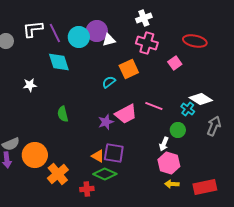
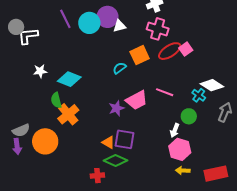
white L-shape: (33, 29) -> (28, 36), moved
red ellipse: (195, 41) -> (170, 51), moved, turned -45
cyan diamond: (59, 62) -> (69, 79), moved, turned -50
green semicircle: (63, 114) -> (56, 100), moved
orange cross: (58, 174) -> (68, 114), moved

